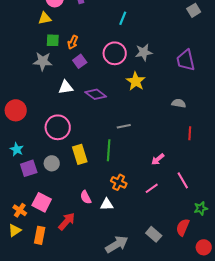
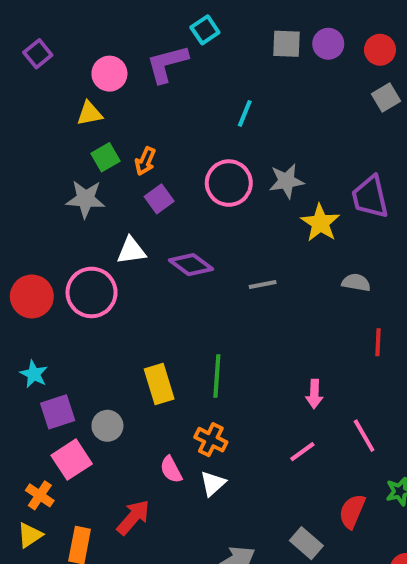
green square: (53, 40) -> (105, 157), turned -32
yellow star: (136, 81) -> (320, 223), moved
gray line: (124, 126) -> (263, 285), moved
pink circle: (58, 127) -> (92, 292), moved
pink arrow: (158, 159) -> (314, 394), turned -48
gray circle: (52, 163) -> (107, 426), moved
orange cross: (119, 182) -> (211, 440), moved
pink square: (42, 202) -> (72, 460), moved, turned 30
white triangle: (107, 204) -> (213, 483), turned -40
red semicircle: (183, 227) -> (352, 511), moved

